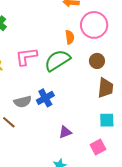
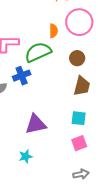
blue cross: (45, 98) -> (22, 76), moved
purple triangle: (65, 132) -> (36, 124), size x1.6
pink square: (98, 147) -> (79, 143), moved

